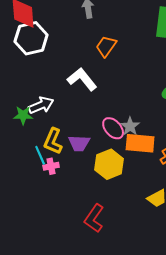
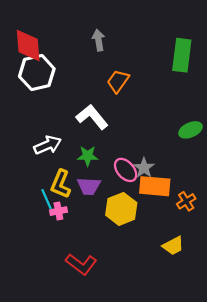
green star: (23, 115) -> (88, 156), moved
red L-shape: (94, 218) -> (81, 264), moved, turned -88

